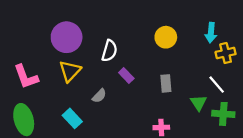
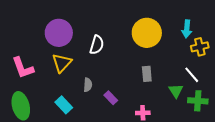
yellow circle: (166, 37) -> (147, 33), size x1.5
purple rectangle: (126, 76) -> (111, 98), moved
gray semicircle: (99, 96) -> (88, 85), turned -40

